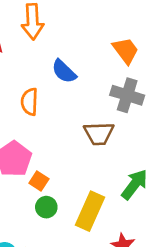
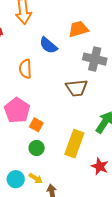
orange trapezoid: (126, 51) -> (78, 29), moved, turned -65
green circle: (46, 207) -> (37, 148), moved

